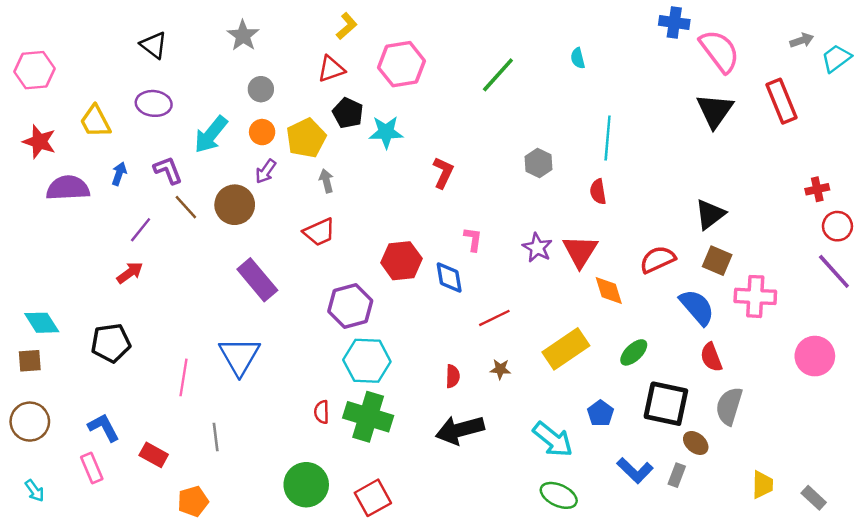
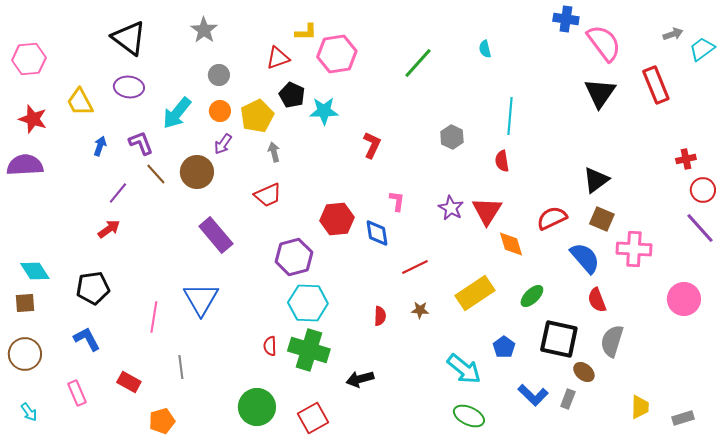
yellow L-shape: (347, 26) -> (306, 32), moved, turned 40
black triangle: (154, 45) -> (129, 38), size x1.5
purple semicircle: (68, 188) -> (25, 165), moved
blue L-shape: (104, 427) -> (87, 339), moved
black arrow: (460, 430) -> (360, 379), moved, size x0.7
gray rectangle: (814, 498) -> (683, 418), turned -60

